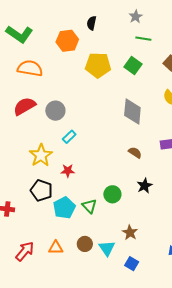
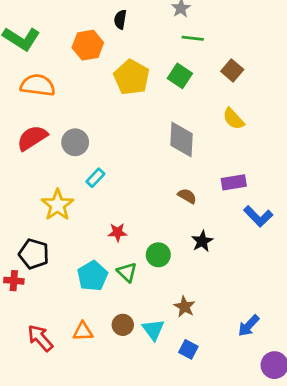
yellow pentagon: (98, 65) -> (131, 77), turned 30
red star: (68, 171) -> (118, 232), moved
black pentagon: (41, 190) -> (34, 254), moved
red arrow: (25, 251) -> (40, 338), turned -80

